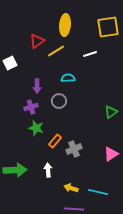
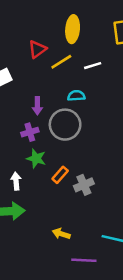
white line: (90, 54) -> (93, 66), moved
gray circle: (59, 101) -> (65, 125), size x1.6
white arrow: (48, 170) -> (16, 181), moved
yellow arrow: (71, 188) -> (61, 234), moved

